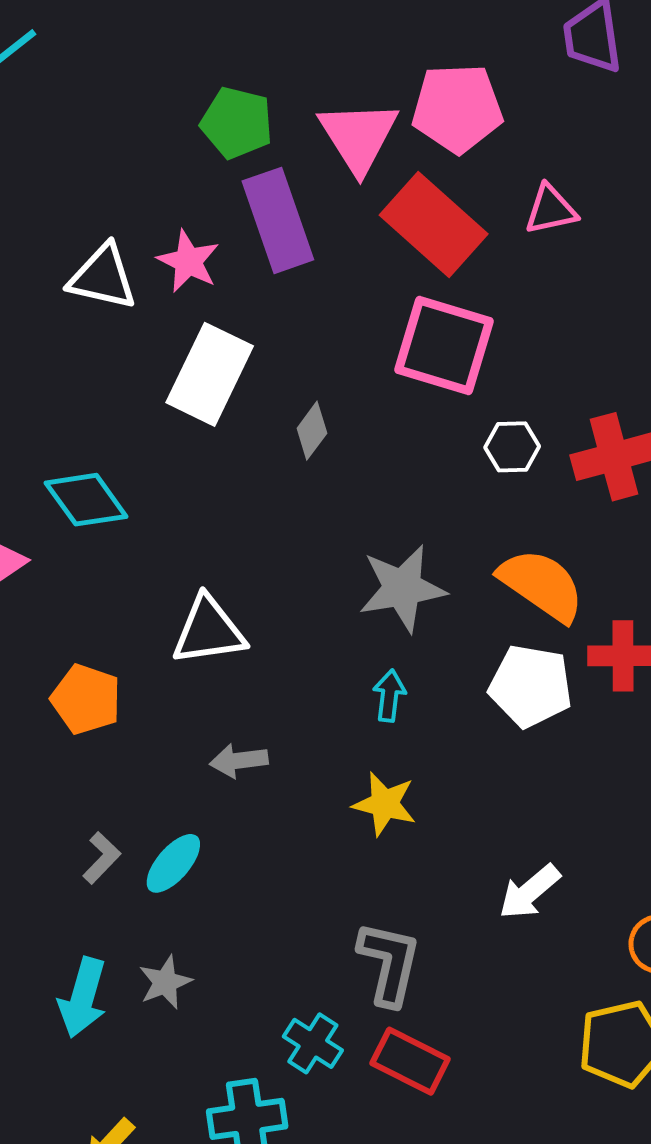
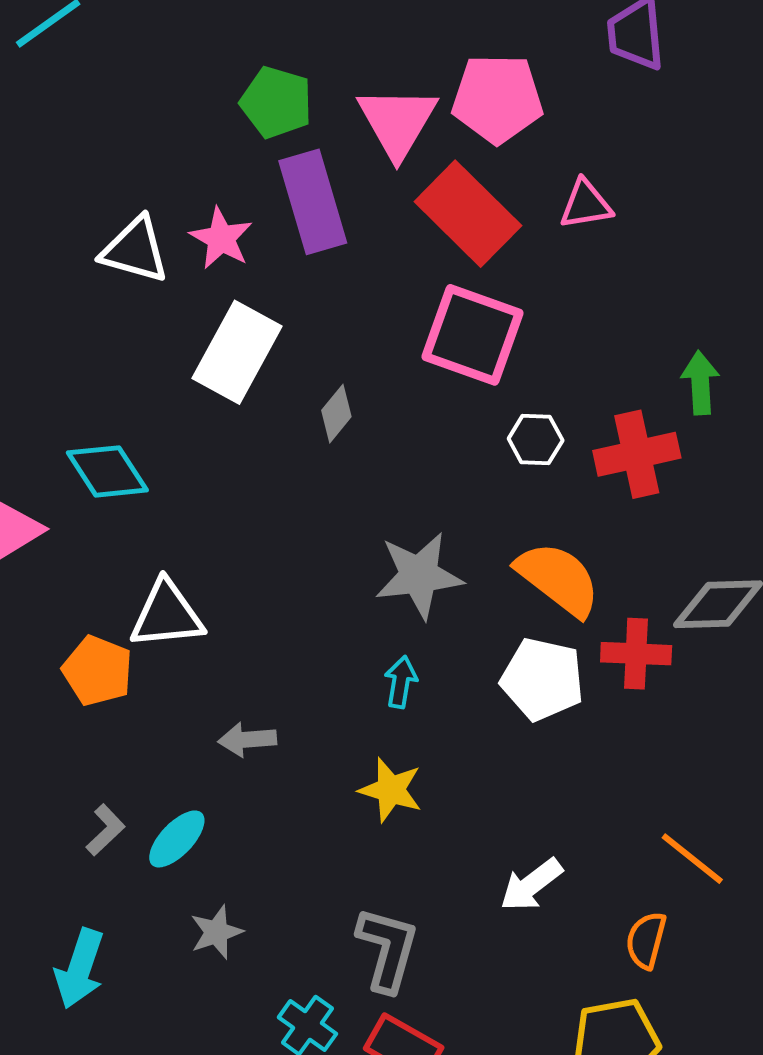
white triangle: (209, 631) -> (167, 615), moved
gray star: (165, 982) -> (216, 932), moved

